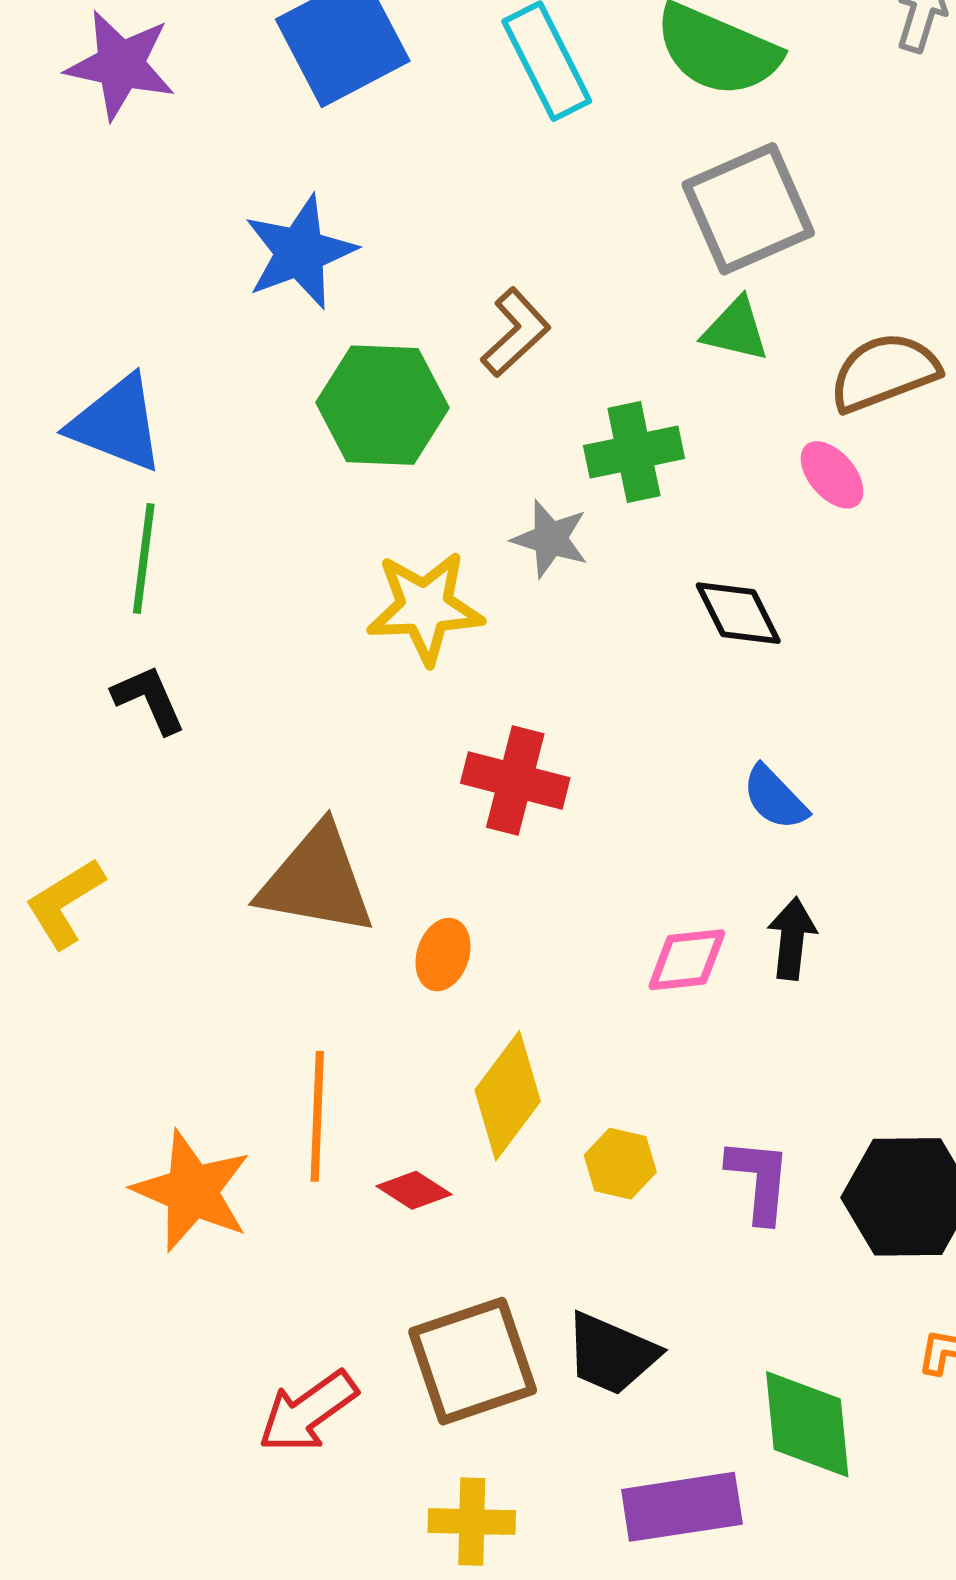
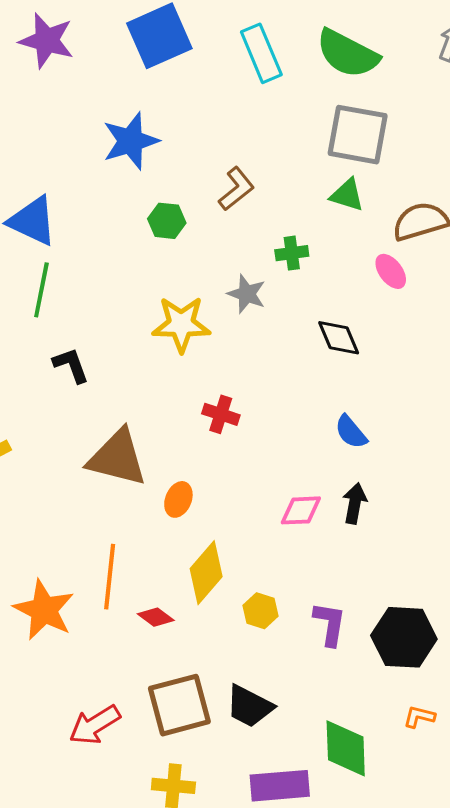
gray square: (748, 209) -> (358, 135), turned 30
green hexagon: (382, 405) -> (167, 221), size x0.6
green cross: (634, 452) -> (292, 253), size x0.7
black L-shape: (149, 699) -> (71, 365), moved
red cross: (515, 780) -> (221, 414), size x0.7

